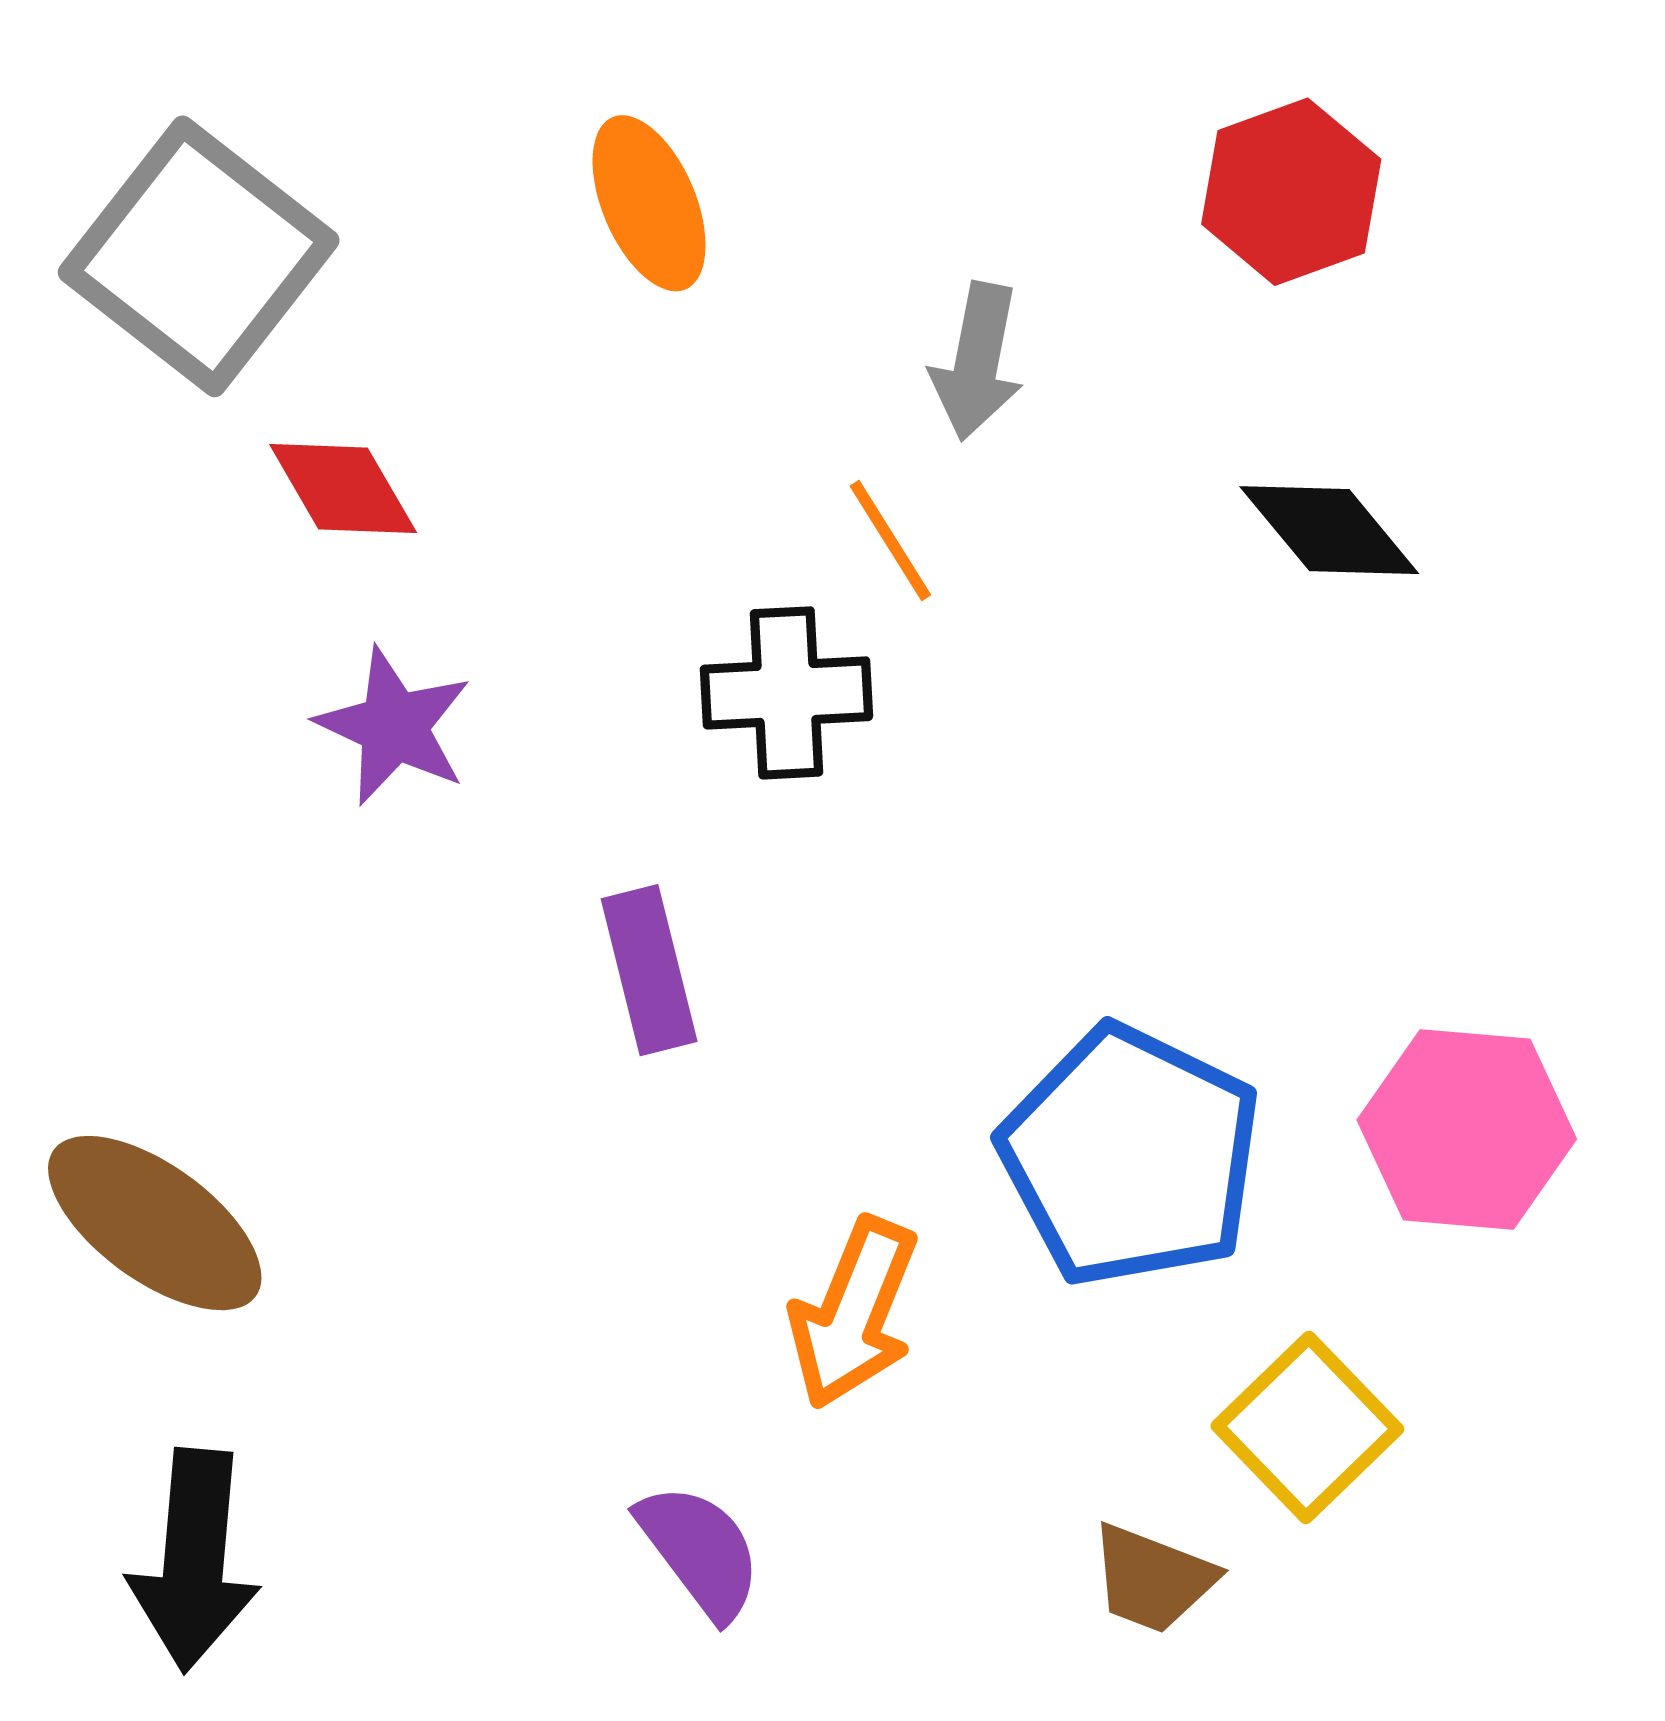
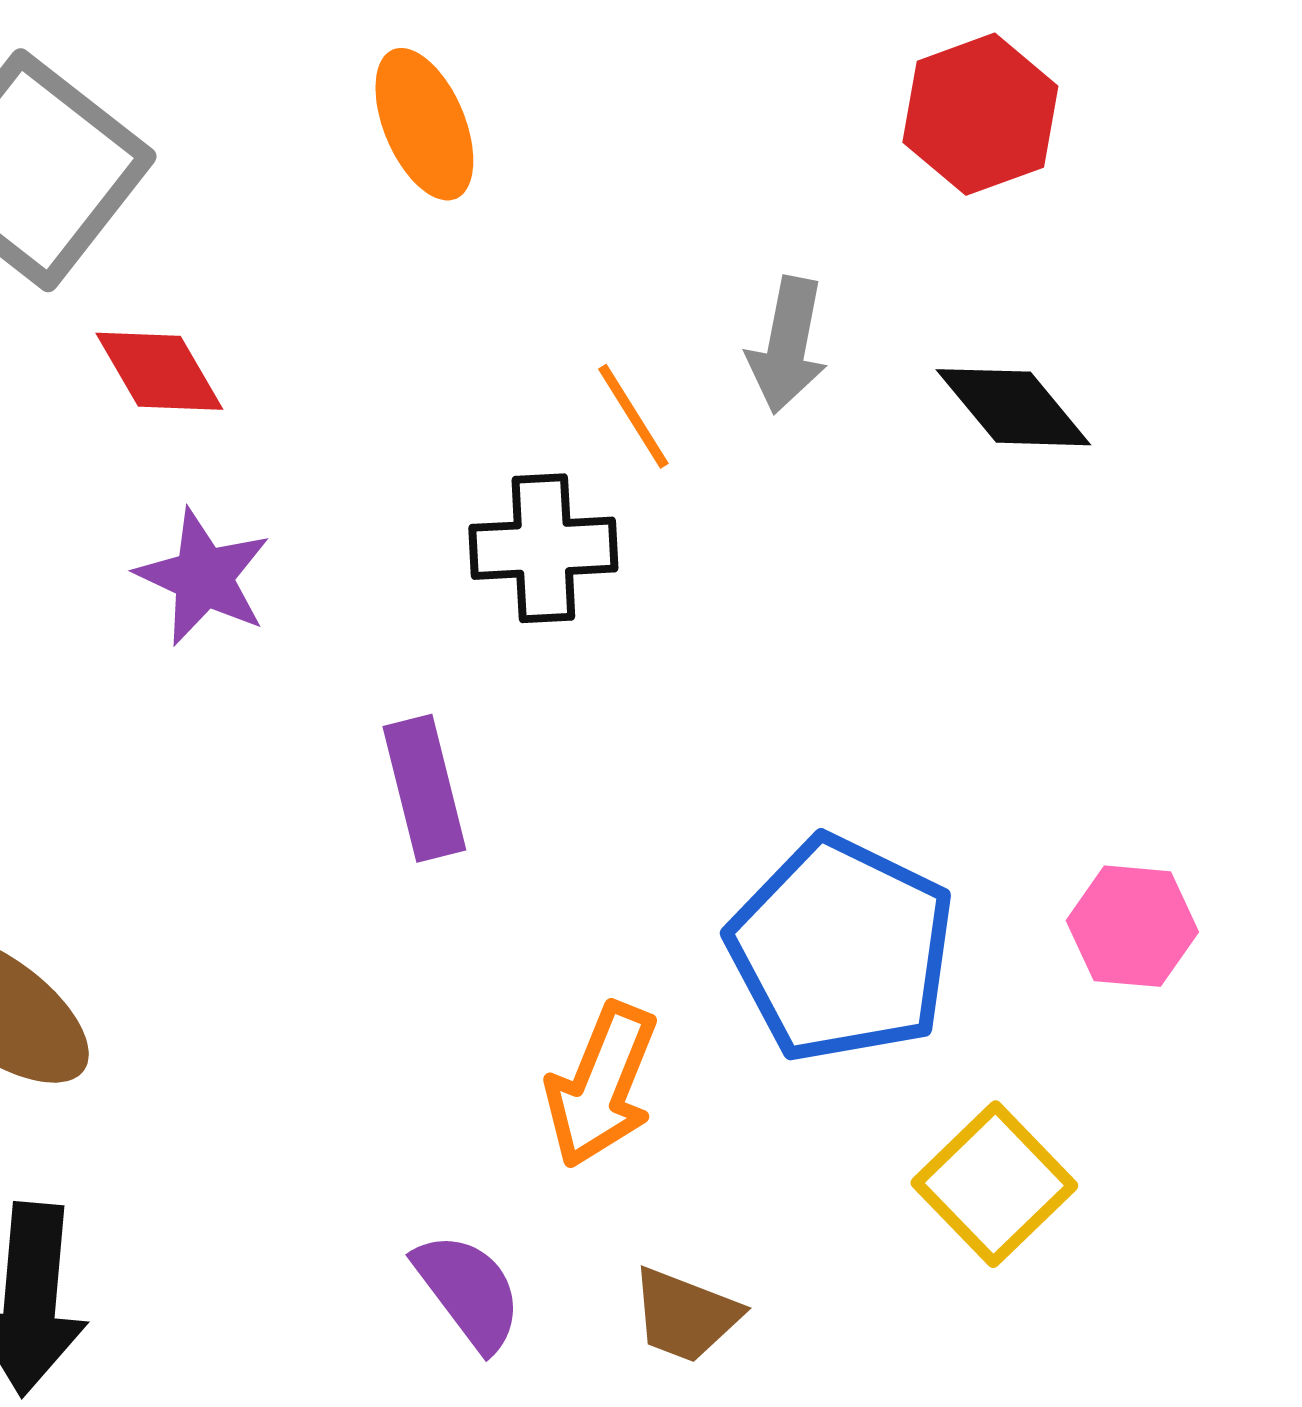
gray arrow: (977, 361) -> (787, 345), moved
pink hexagon: (1467, 1129) -> (1132, 926), size x0.7
brown trapezoid: (1153, 1579) -> (685, 1315), moved

